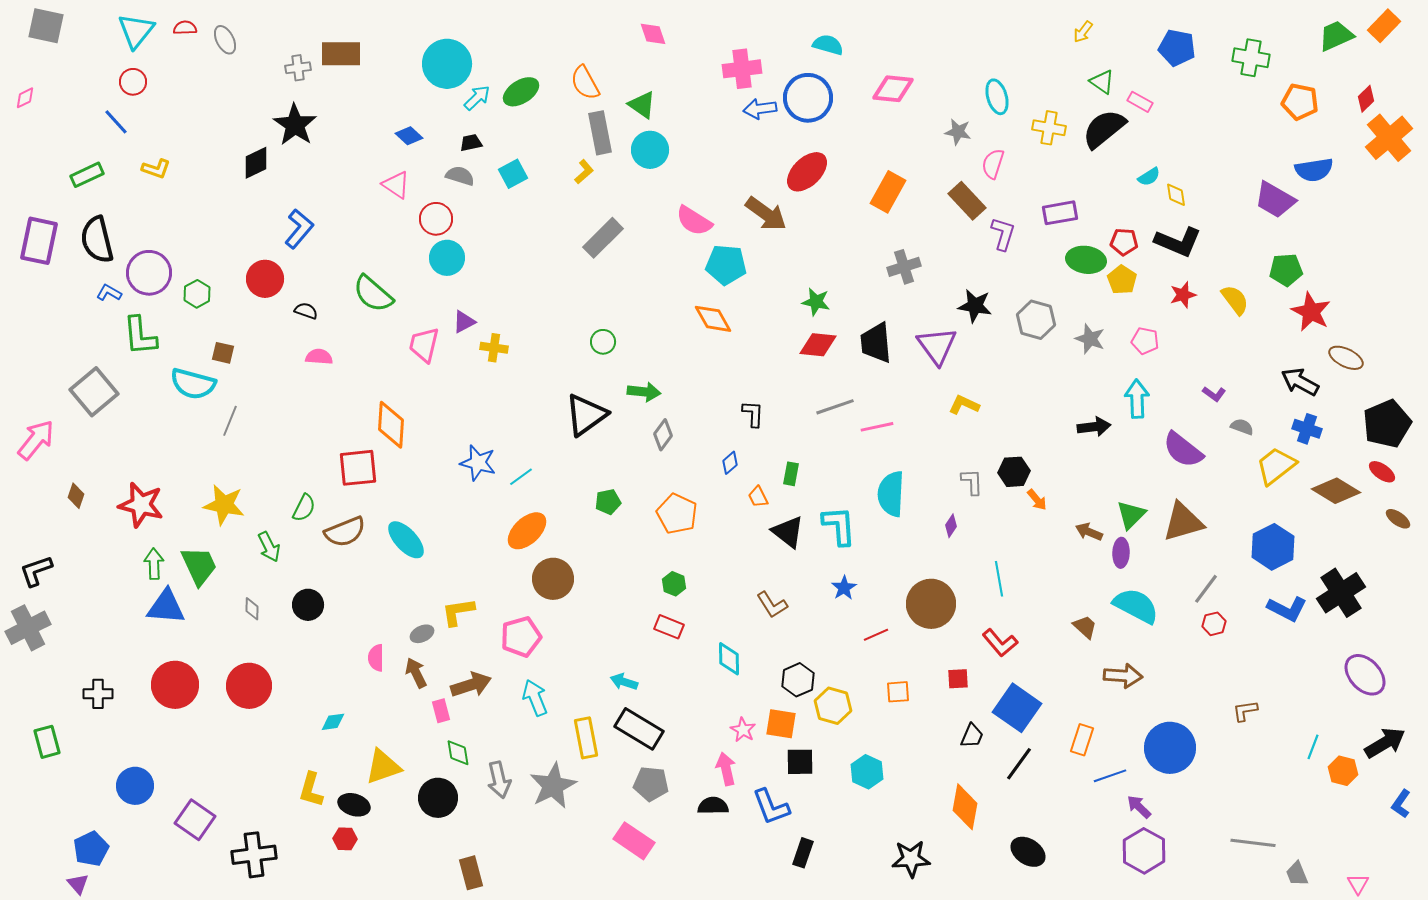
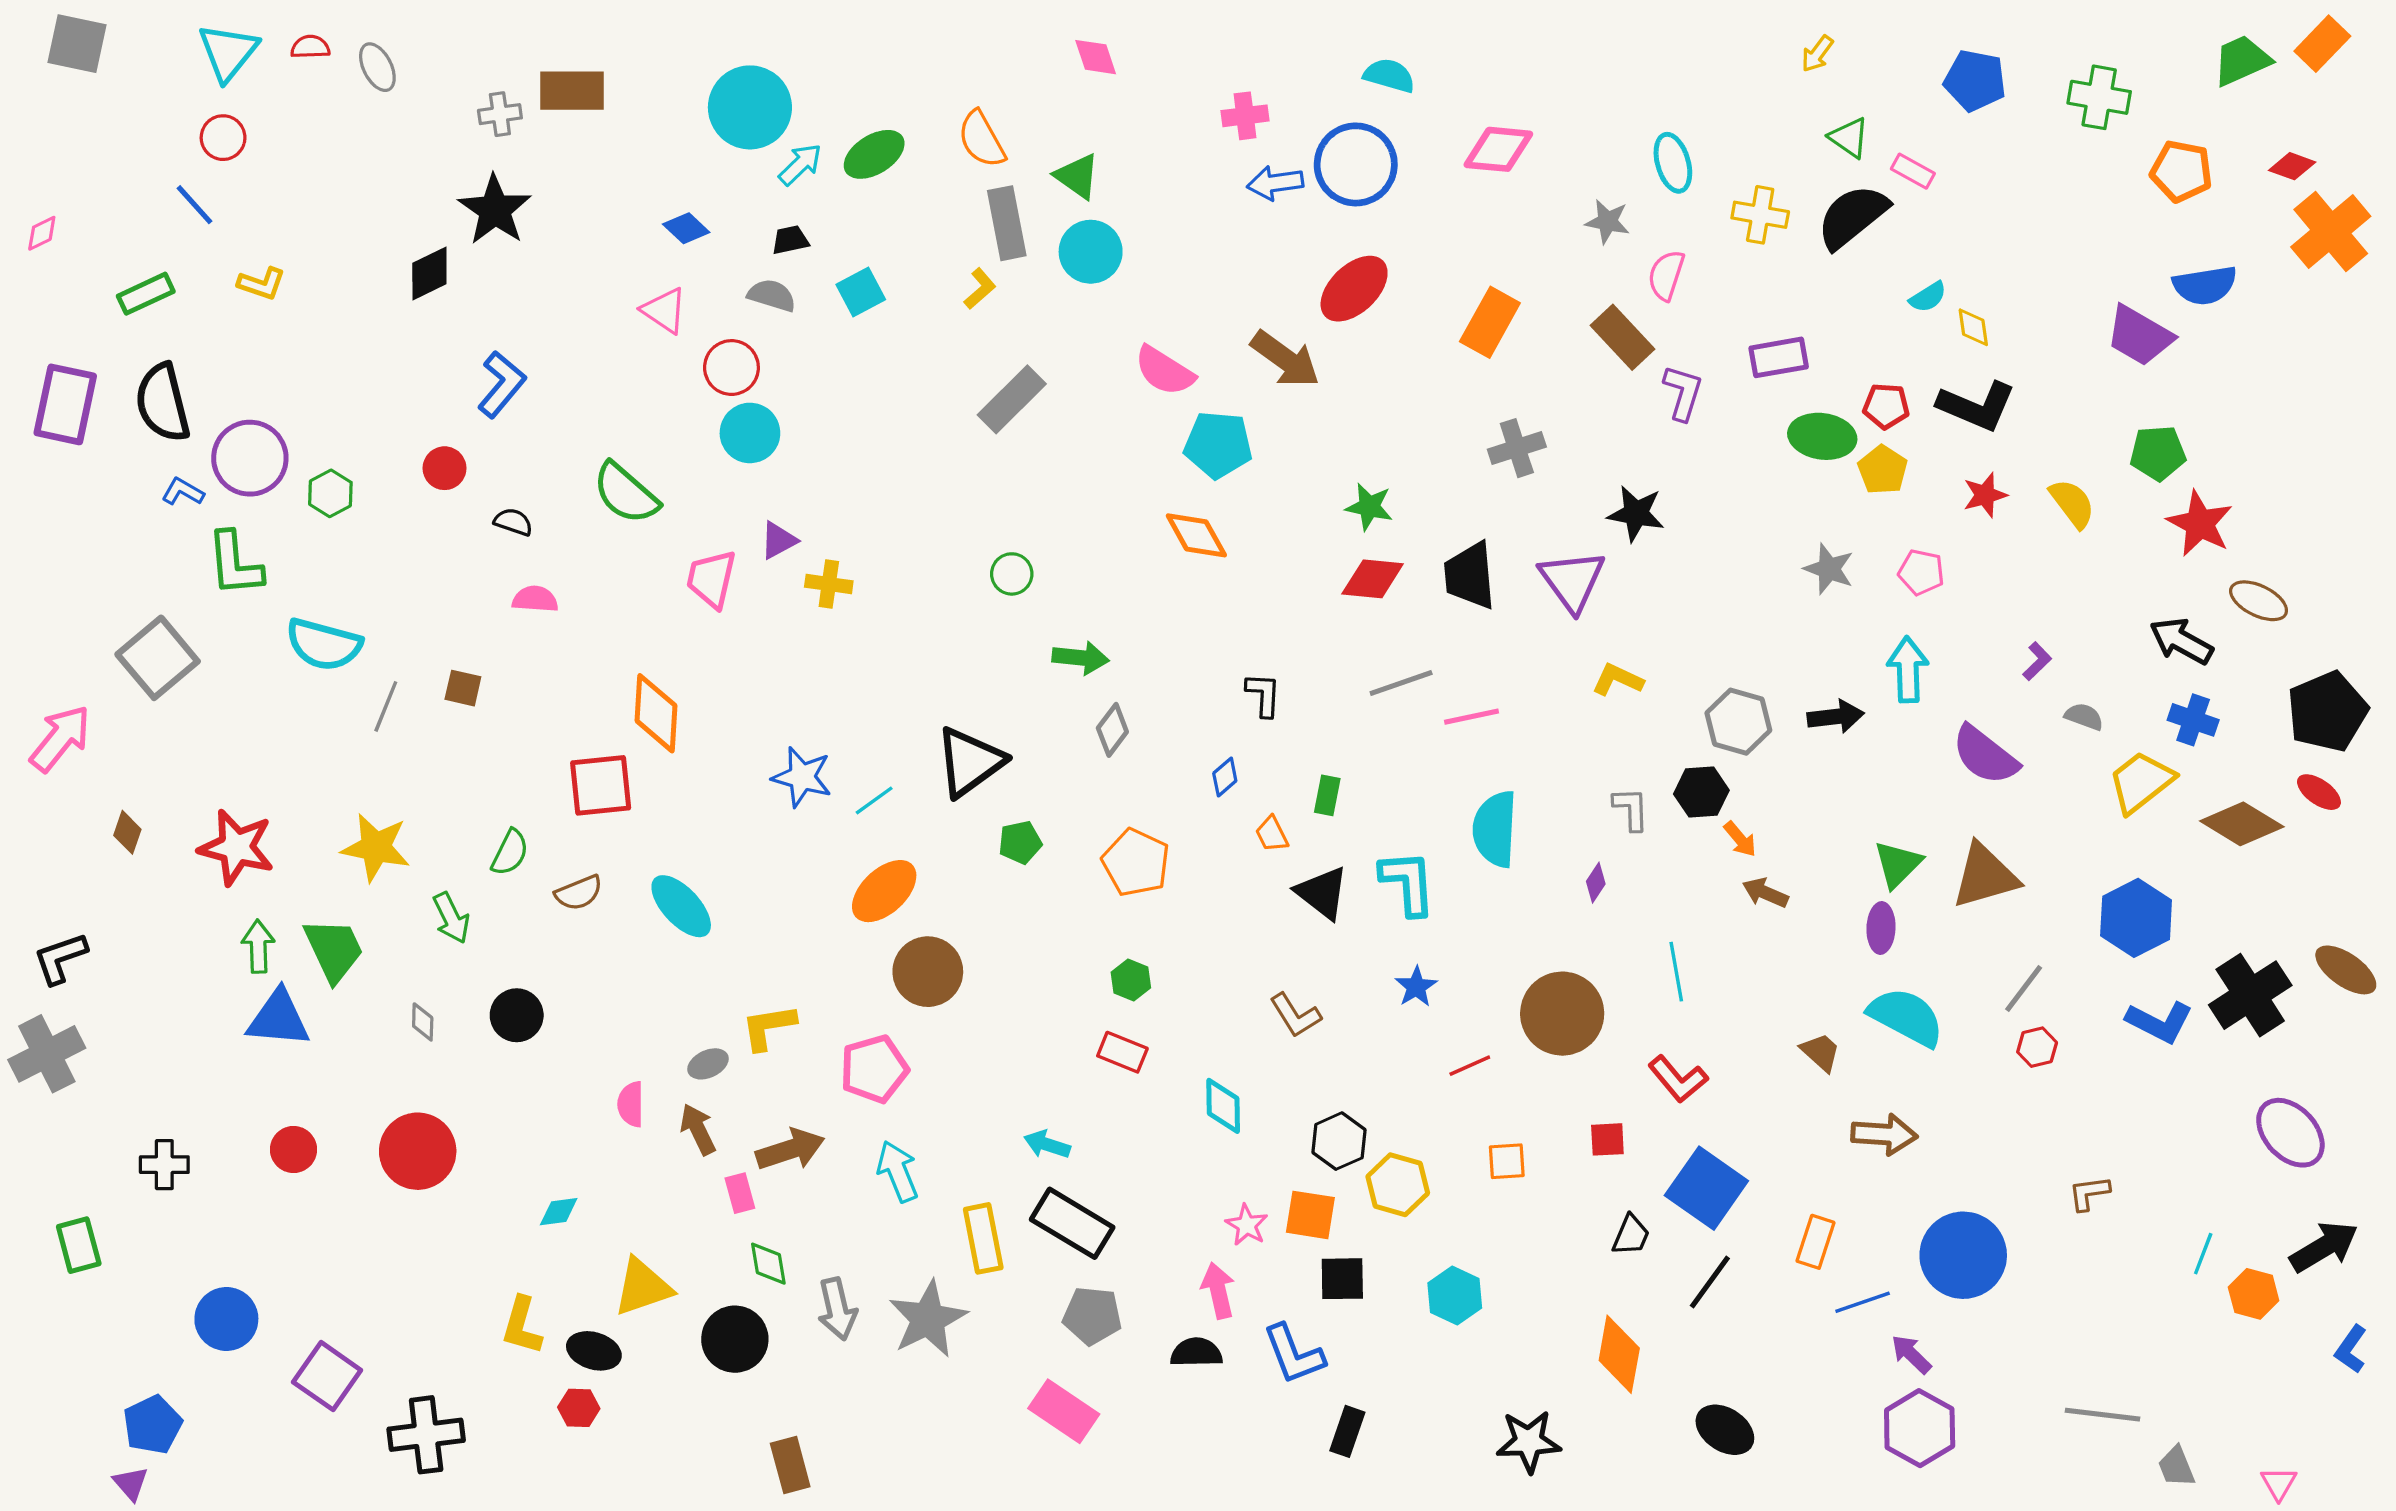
pink cross: (742, 69) -> (1245, 116), size x0.7
pink diamond: (25, 98) -> (42, 233), moved
red diamond: (1366, 99) -> (2292, 166), turned 64
red circle: (265, 279) -> (445, 468), size x0.7
gray hexagon: (1036, 320) -> (1738, 722), moved
brown square: (223, 353) -> (463, 688), moved
purple L-shape: (1214, 394) -> (2037, 661), turned -80
black triangle: (586, 415) -> (970, 762), moved
brown ellipse: (1398, 519) -> (2346, 970), moved, size x1.5
brown semicircle: (345, 532) -> (579, 893), size x0.7
brown arrow: (1089, 532) -> (1765, 893), moved
red circle: (175, 685) -> (294, 1150), size x0.6

